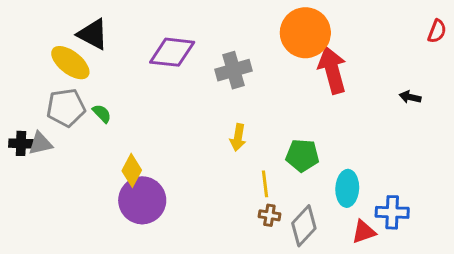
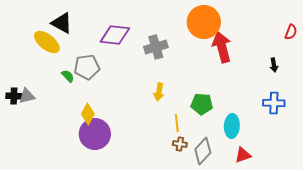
red semicircle: (437, 31) -> (291, 32), moved
black arrow: (410, 97) -> (274, 65), turned -112
gray pentagon: (66, 108) -> (87, 67), moved
blue cross: (392, 212) -> (274, 103), moved

